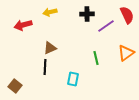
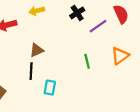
black cross: (87, 14) -> (77, 13), turned -32
cyan rectangle: (73, 79) -> (50, 88), moved

